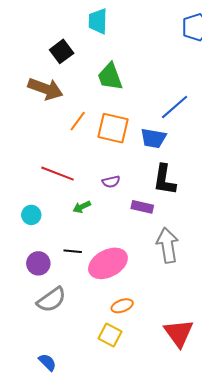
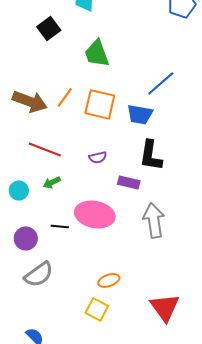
brown arrow: (45, 89) -> (30, 101), moved
green arrow: (82, 207) -> (52, 182), moved
pink ellipse: (108, 263) -> (95, 214), moved, turned 39

